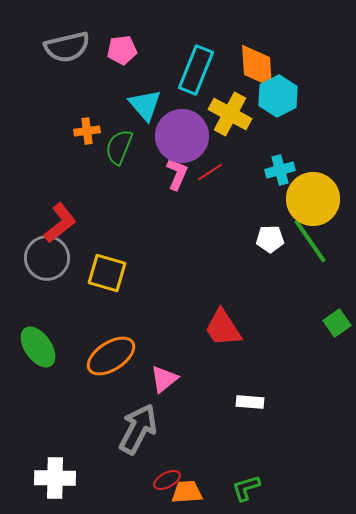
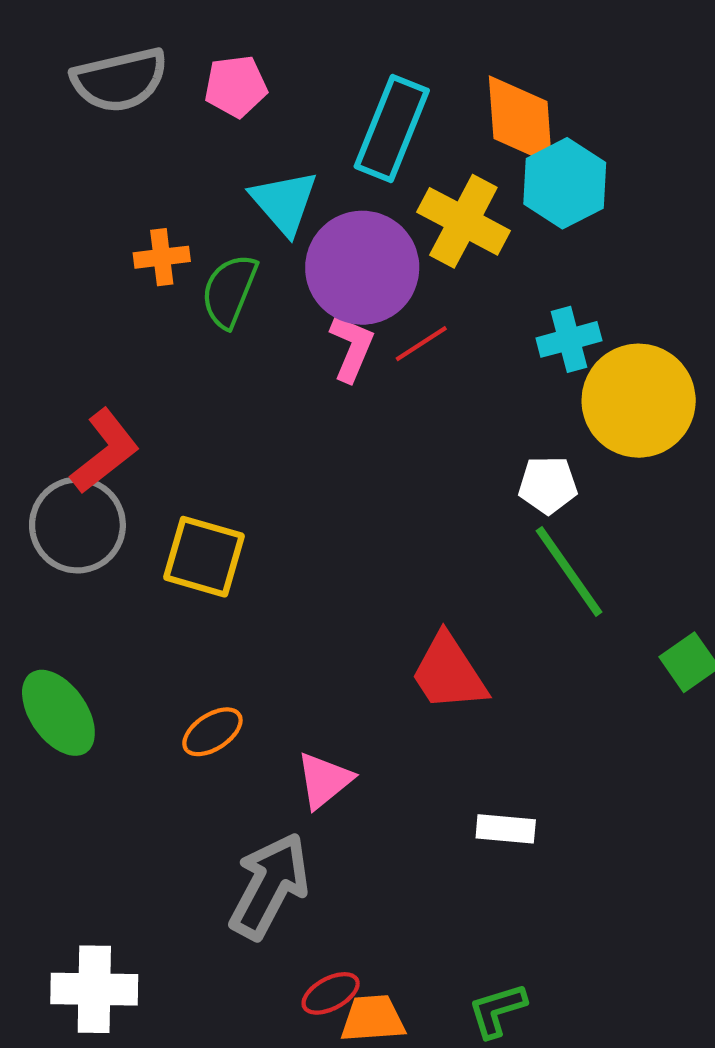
green line: (310, 241) -> (569, 571), moved
orange ellipse: (111, 356) -> (212, 732), size x0.6

